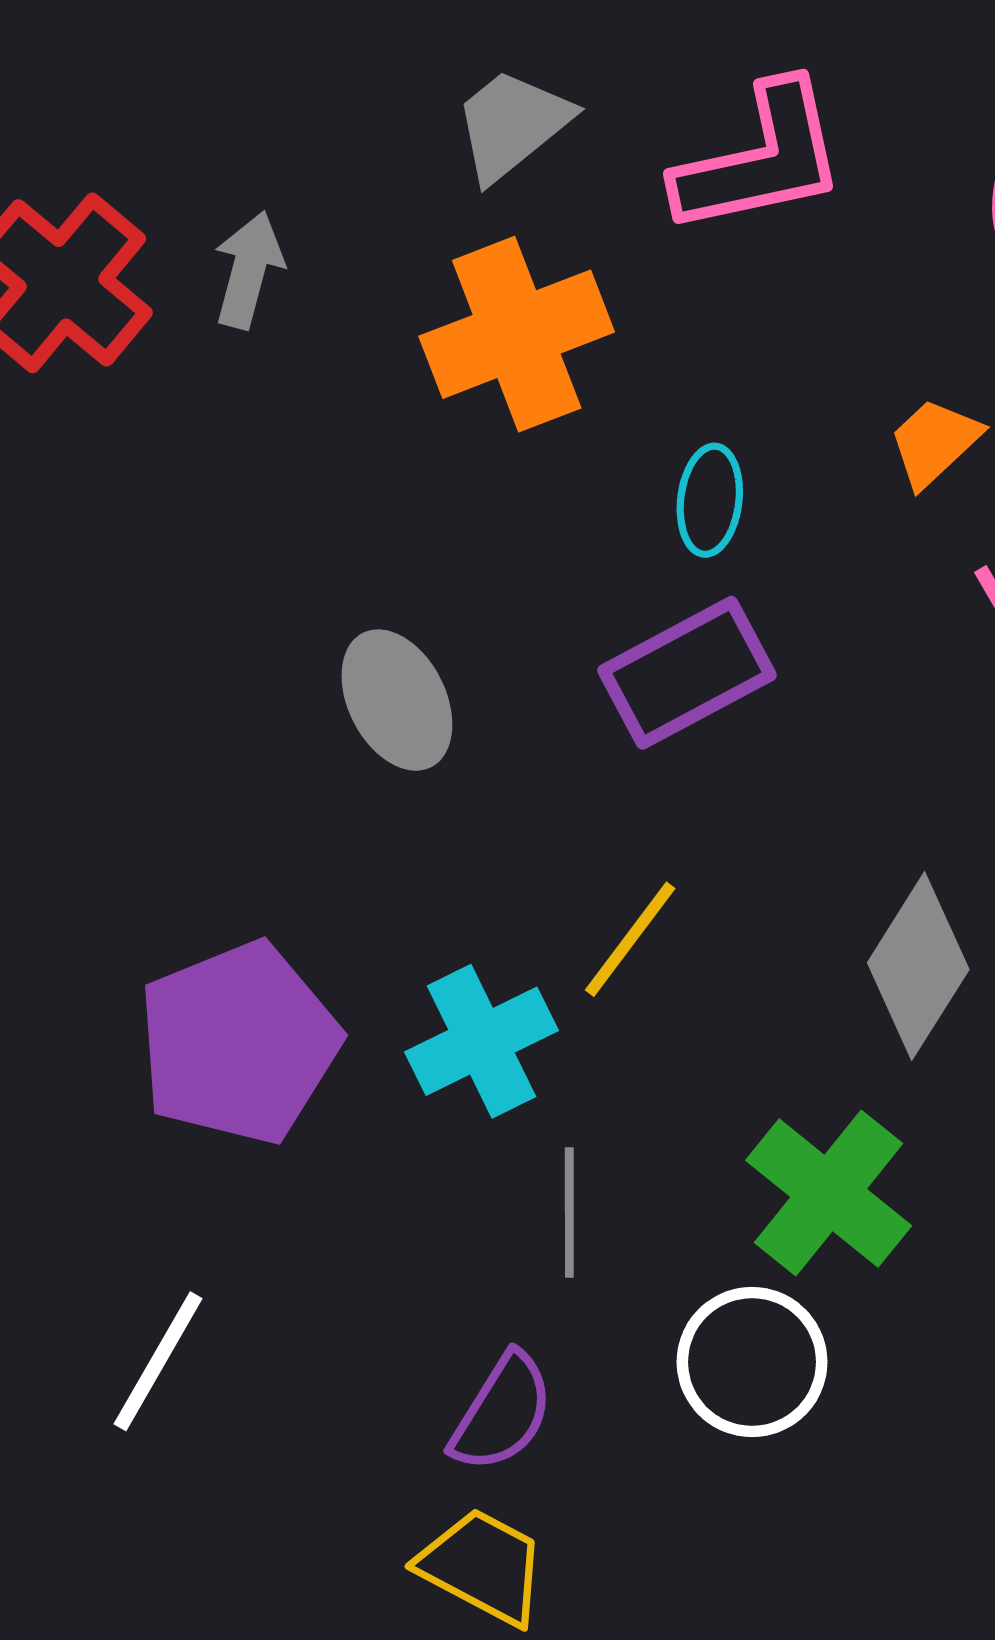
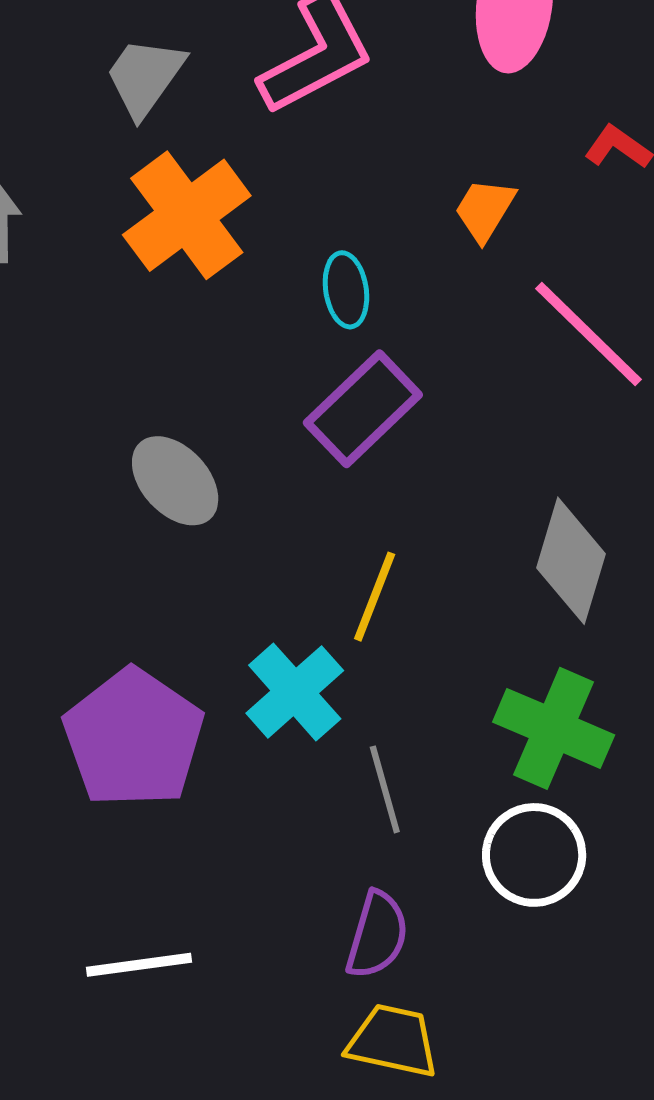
white line: (158, 1361) -> (139, 965), turned 68

